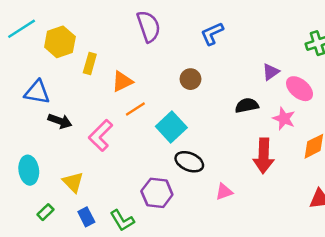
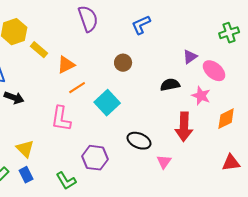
yellow rectangle: (90, 63) -> (39, 50), turned -66
pink L-shape: (101, 135) -> (61, 119), moved, turned -36
black ellipse: (189, 162) -> (139, 141), moved
pink triangle: (224, 192) -> (164, 162), moved, turned -35
blue rectangle: (86, 217) -> (26, 175), moved

